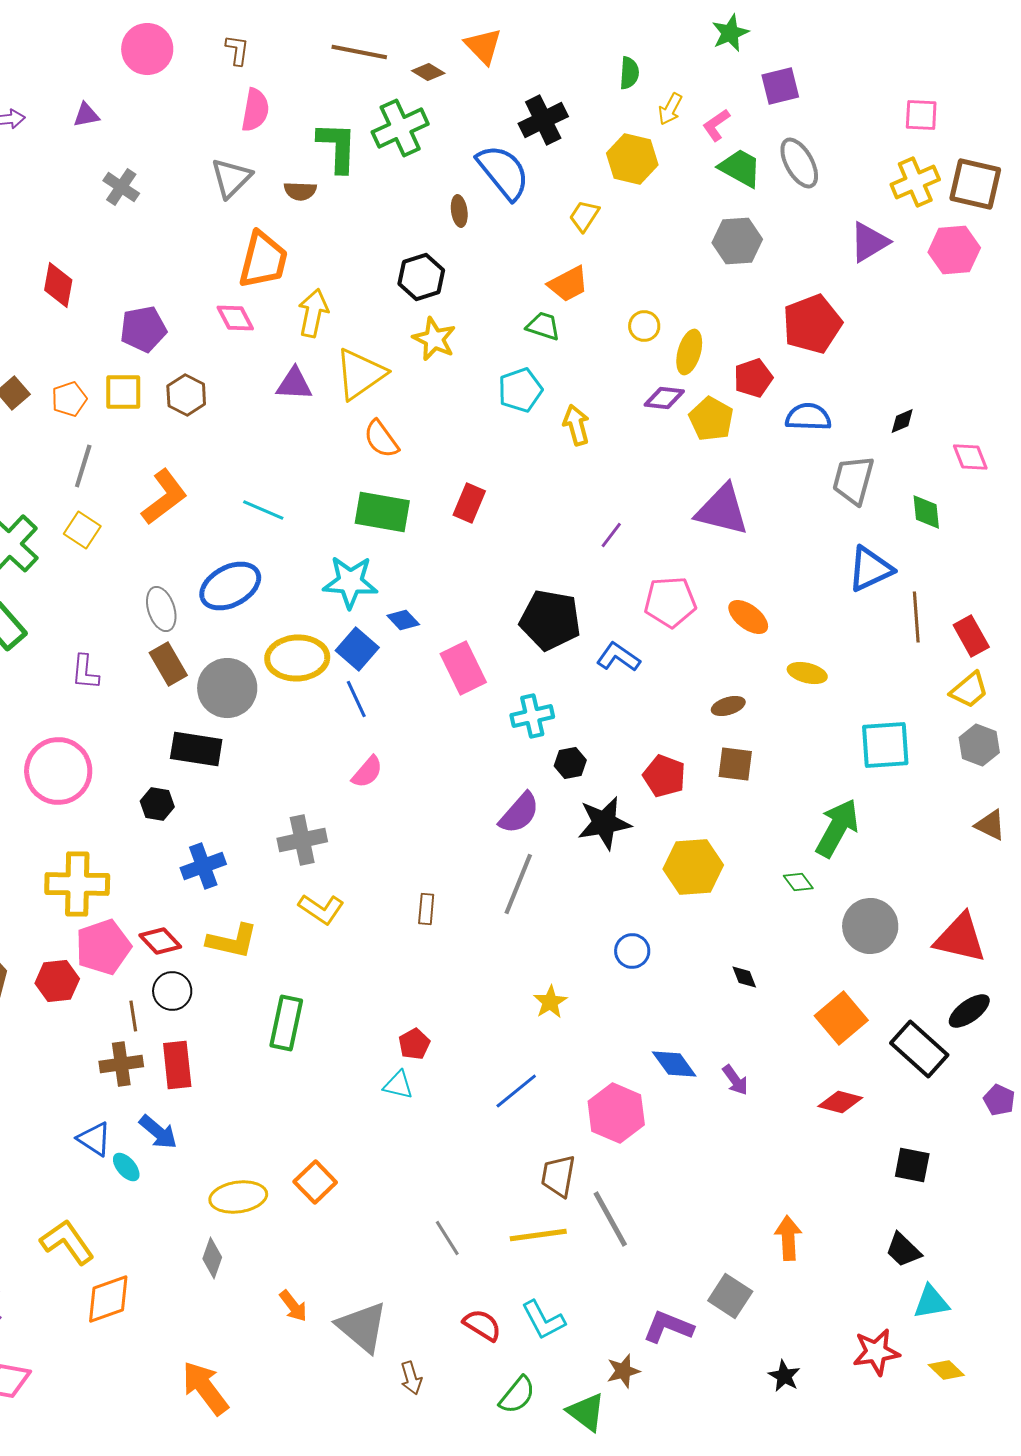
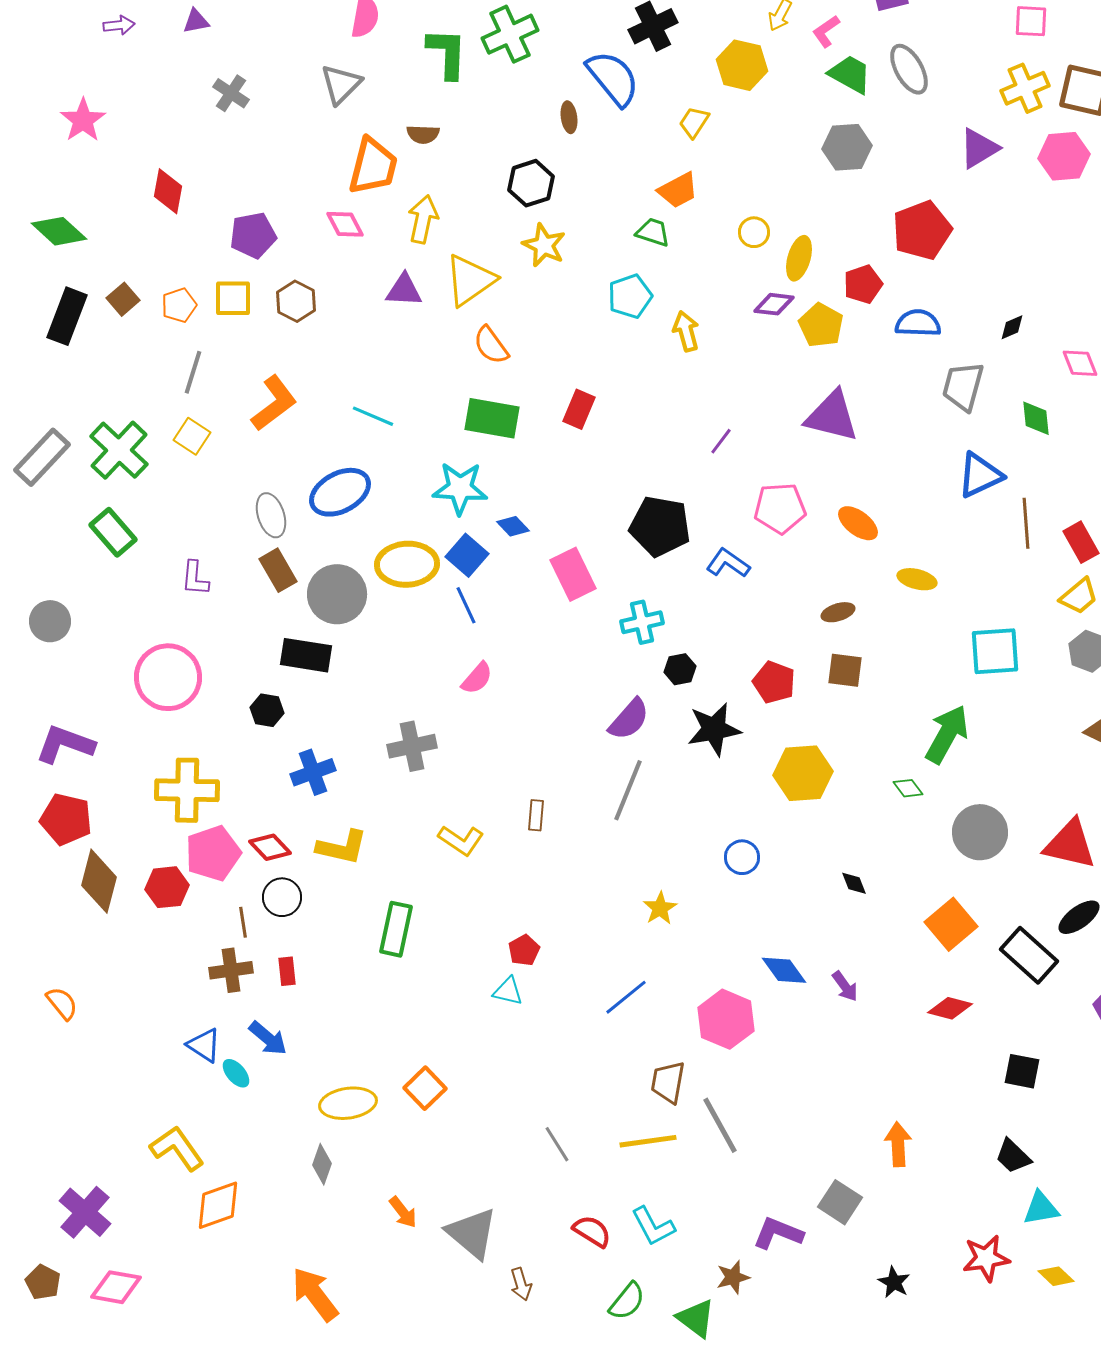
brown semicircle: (300, 191) -> (423, 134), moved
yellow L-shape: (321, 909) -> (461, 840), moved
red rectangle: (177, 1065) -> (287, 971), size x0.6

